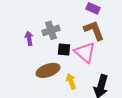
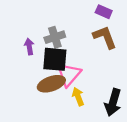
black square: (64, 49) -> (55, 59), moved, size x1.6
pink triangle: (85, 52) -> (69, 74), moved, turned 30

